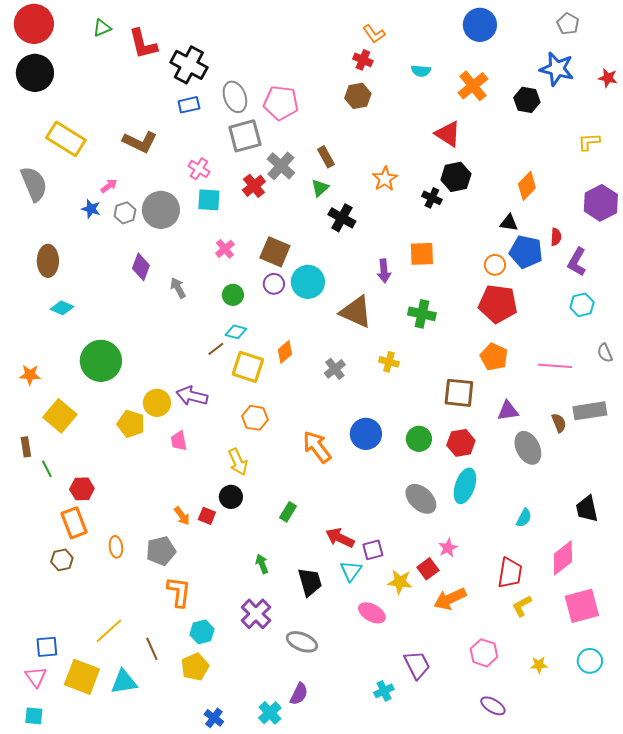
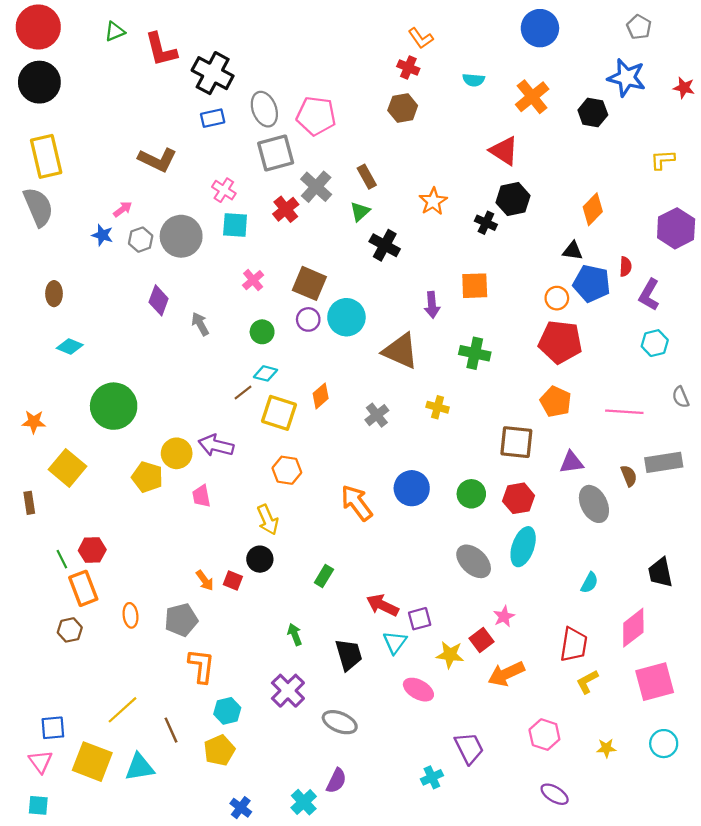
yellow rectangle: (66, 139) -> (46, 156), moved, turned 45
brown ellipse: (48, 261) -> (54, 294), size x0.7
green line: (47, 469) -> (62, 559), moved

